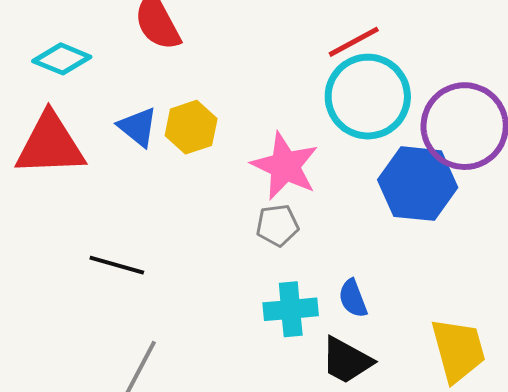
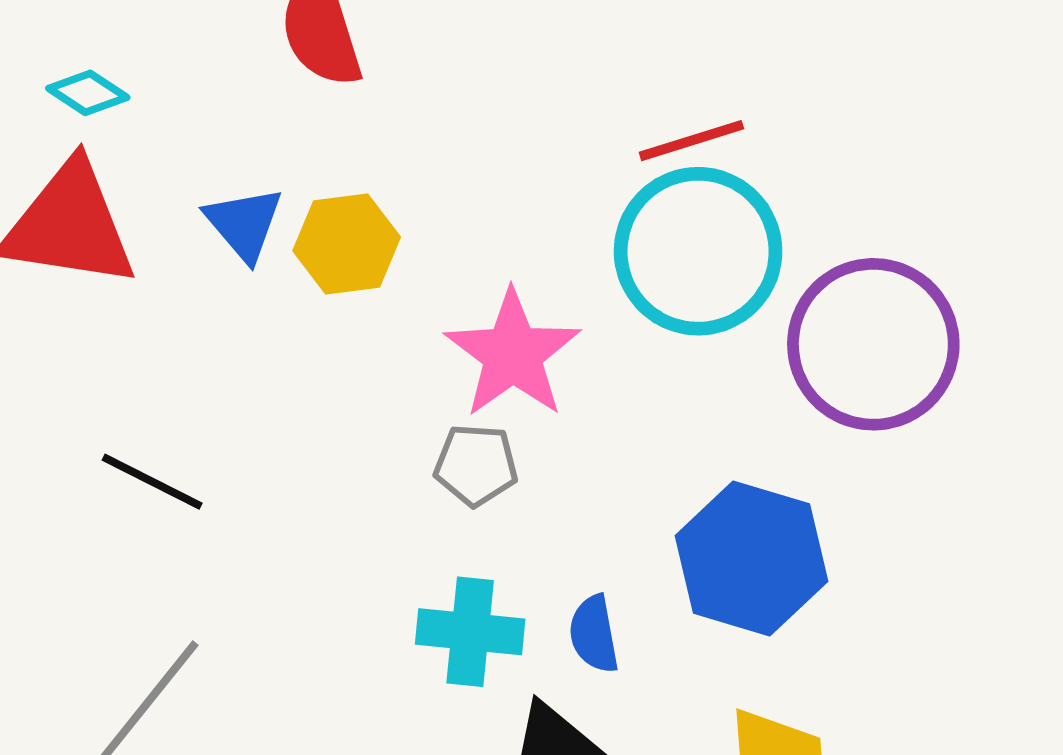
cyan diamond: (62, 59) -> (88, 93), moved, size x0.7
blue hexagon: (418, 184) -> (751, 558), moved

